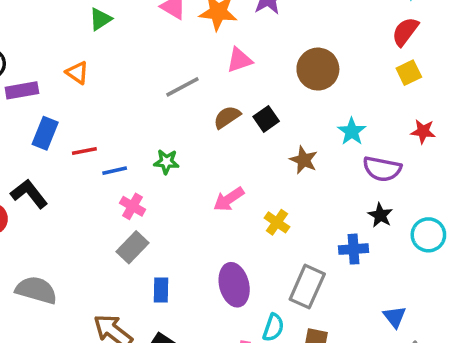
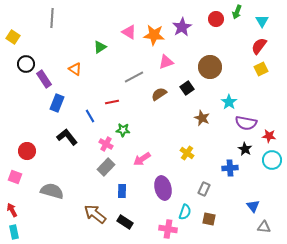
green triangle: (100, 19) -> (100, 47), moved
purple rectangle: (22, 90) -> (44, 79), turned 66
black square: (266, 119) -> (187, 88), moved
red star: (423, 131) -> (269, 136), moved
red line: (84, 151) -> (112, 102), moved
green star: (166, 162) -> (123, 130), moved
blue line: (115, 171) -> (90, 116), moved, turned 72
black L-shape: (29, 194) -> (67, 137), moved
pink arrow: (229, 199) -> (142, 159), moved
gray rectangle: (307, 287) -> (204, 189), size x0.6

